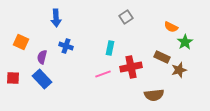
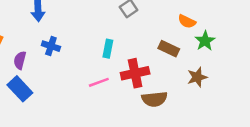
brown rectangle: (162, 57) -> (169, 49), moved
brown semicircle: (154, 95) -> (154, 99), moved

